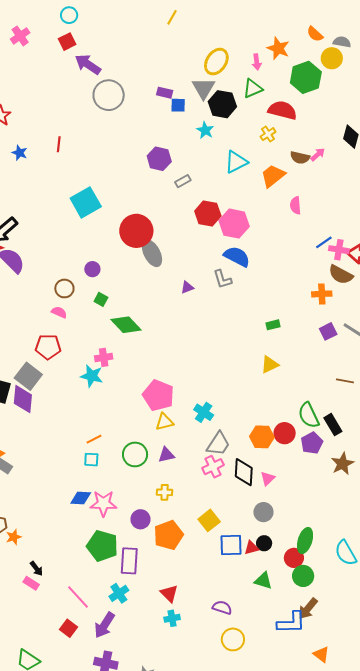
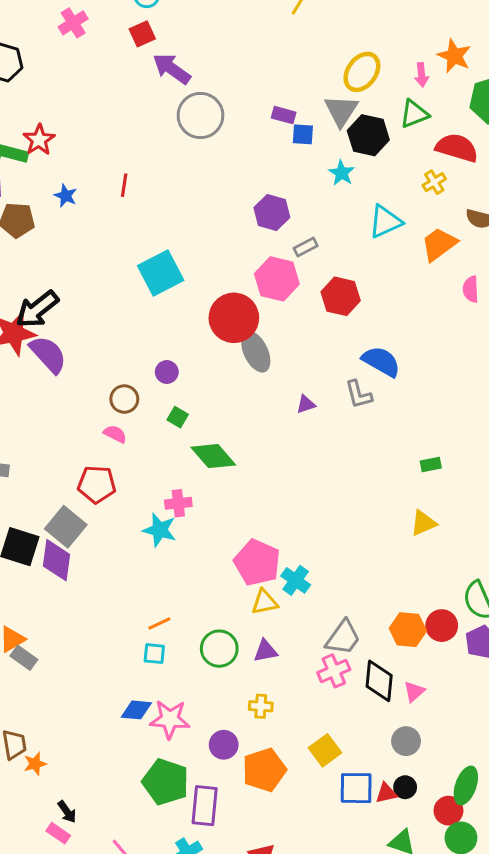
pink hexagon: (234, 224) -> (277, 279), moved
cyan cross: (204, 412) -> (296, 580), moved

